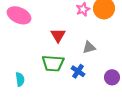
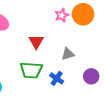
purple circle: (112, 77) -> (91, 76), moved

